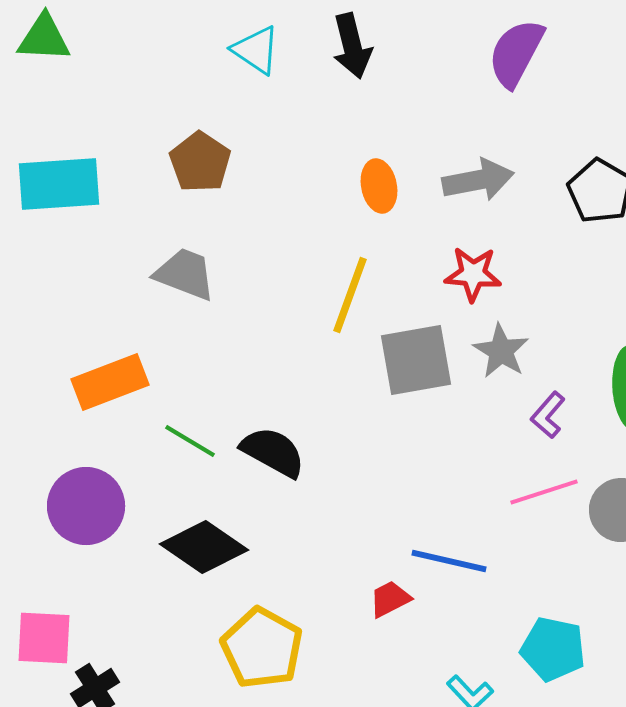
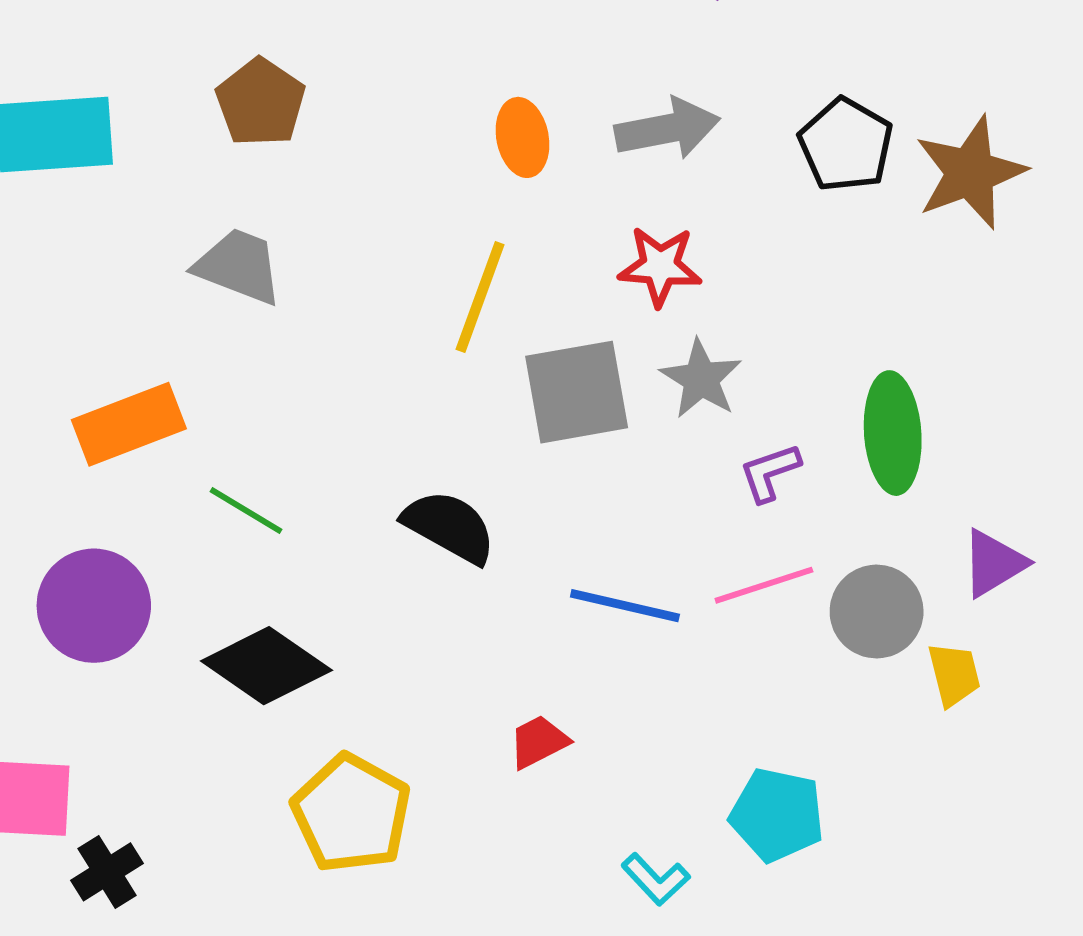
purple L-shape: (548, 415) -> (770, 473), turned 30
black semicircle: (273, 452) -> (449, 527), moved
blue line: (449, 561) -> (625, 606), moved

